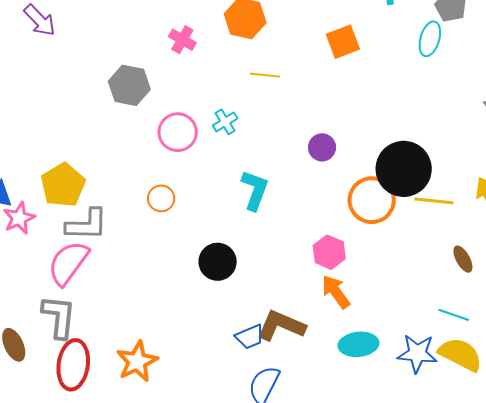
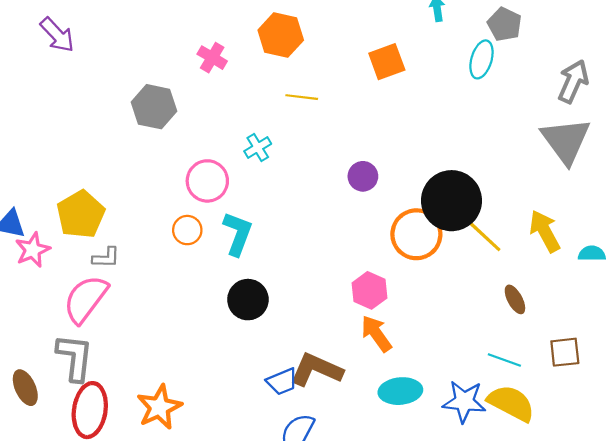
pink circle: (178, 132) -> (207, 181), moved
cyan L-shape: (255, 190) -> (238, 234), moved
yellow line: (434, 201) -> (484, 236), turned 36
gray L-shape: (87, 225) -> (106, 258), size x0.6

